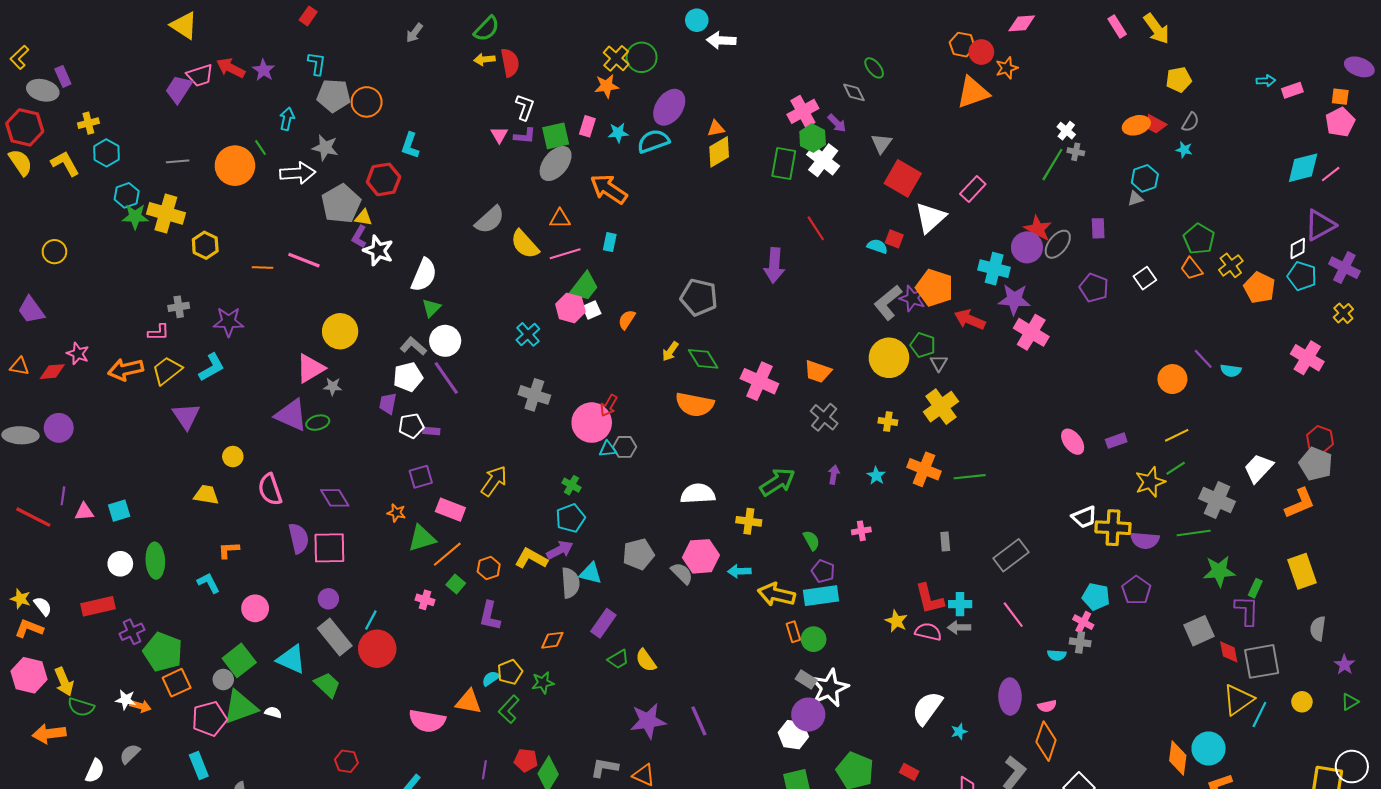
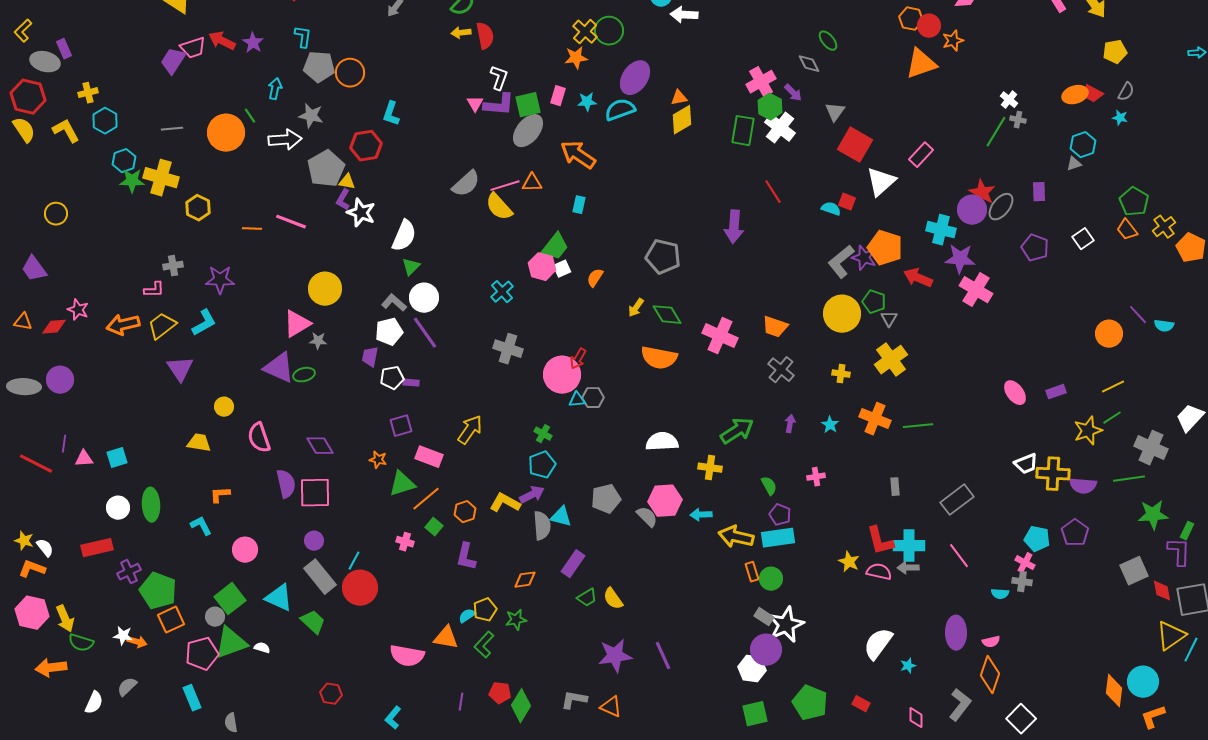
purple L-shape: (525, 136) -> (499, 105), size x1.5
pink line: (565, 254) -> (505, 186), moved
cyan cross: (960, 604) -> (909, 546), size x1.4

